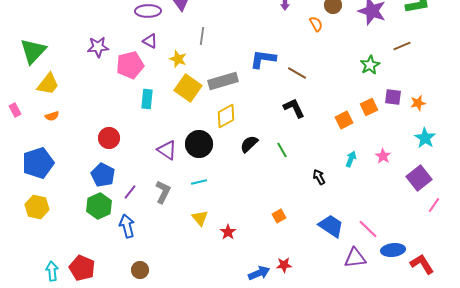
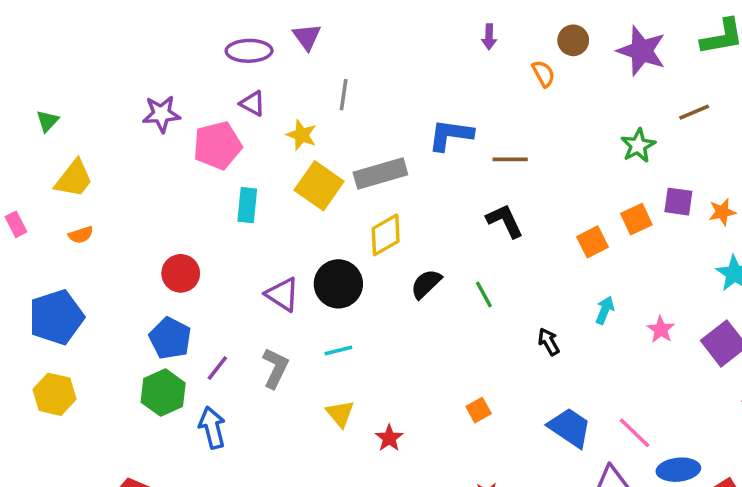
green triangle: (33, 51) -> (47, 121), size x0.5
brown line: (297, 73) -> (510, 159), turned -30
pink star: (383, 156) -> (661, 329), moved

